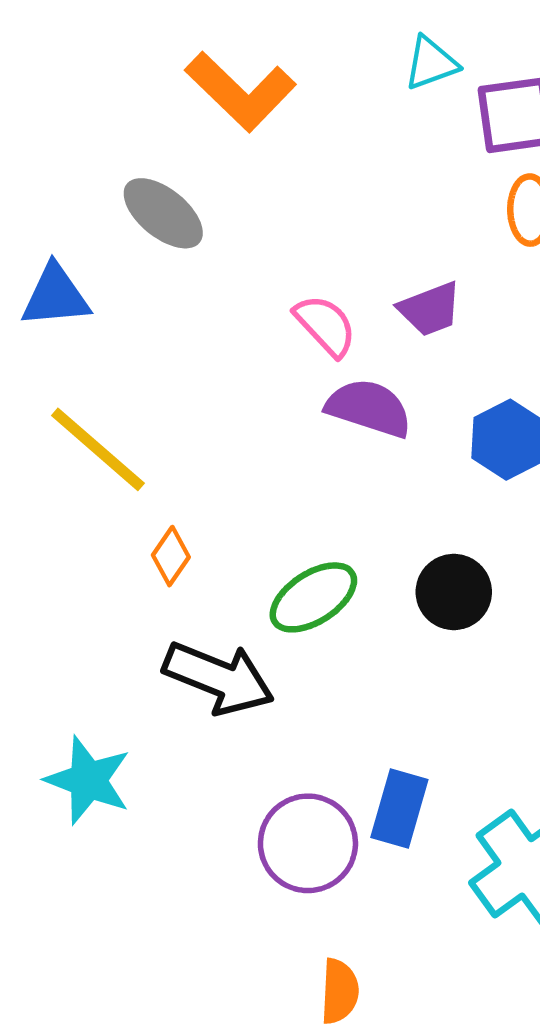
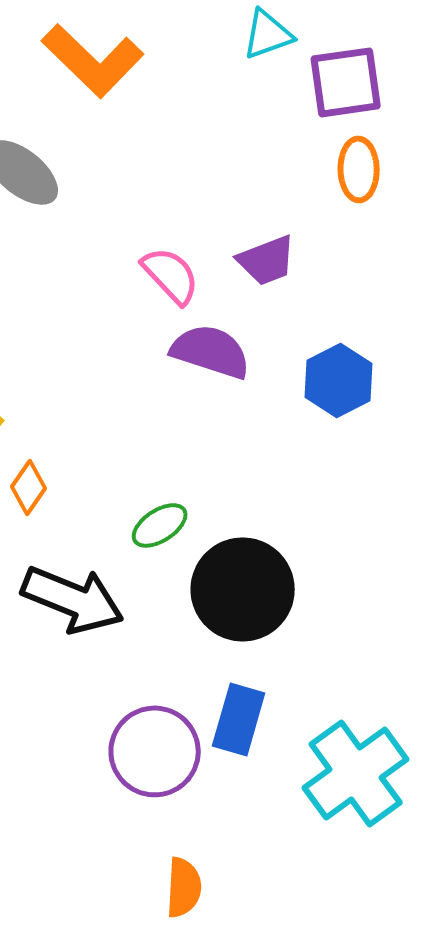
black circle: (454, 592) -> (243, 589), moved, size x1.5
green ellipse: (313, 597) -> (160, 525), size x0.7

